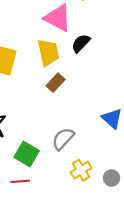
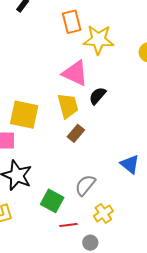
gray circle: (112, 178) -> (90, 243), moved
red line: (20, 181) -> (68, 225), moved

